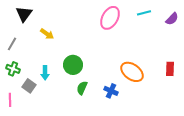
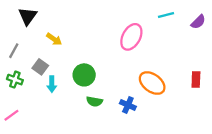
pink ellipse: (110, 18) -> (131, 37), moved
gray square: (29, 86) -> (40, 67), moved
green semicircle: (82, 88) -> (94, 101), turned -104
pink line: (10, 100) -> (11, 115), turned 56

